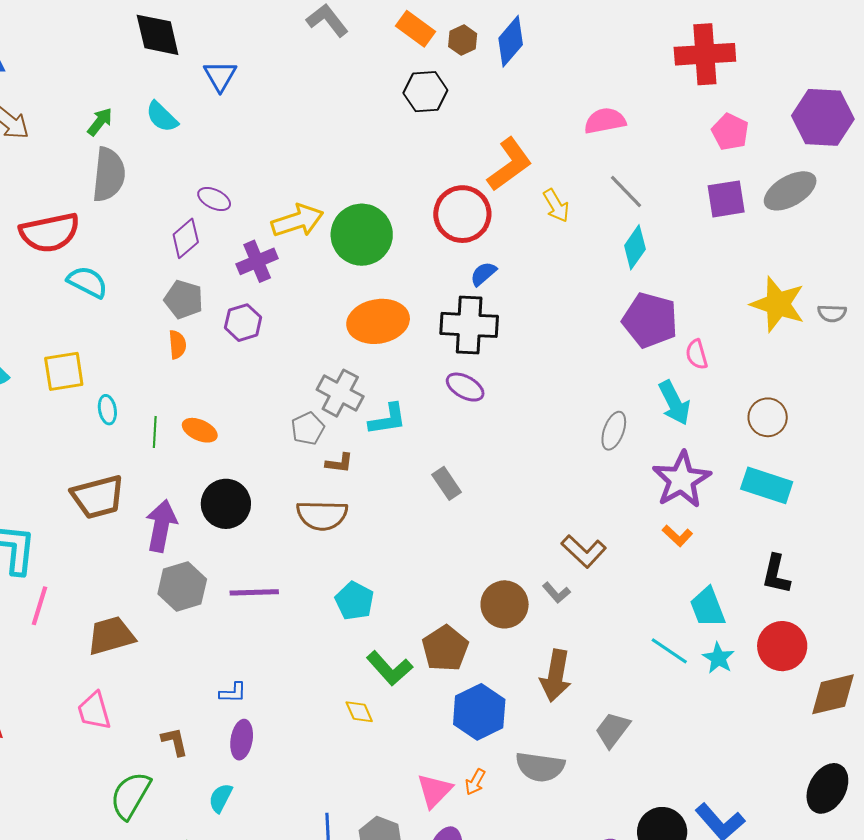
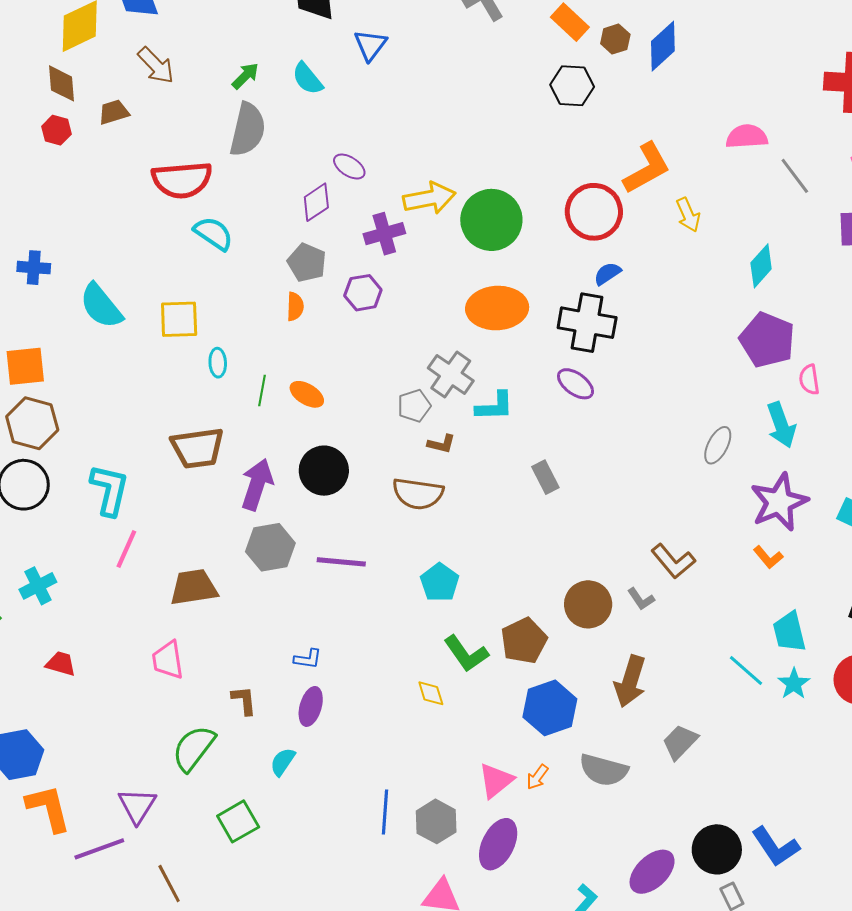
gray line: (626, 191) -> (795, 176), moved

